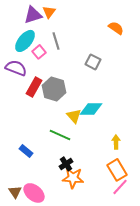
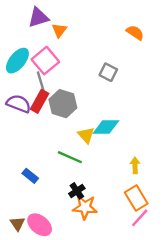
orange triangle: (49, 12) -> (59, 30), moved
cyan ellipse: (25, 41) -> (17, 61), moved
gray line: (56, 41) -> (41, 82), moved
pink square: (39, 52) -> (45, 61), size x1.6
purple semicircle: (16, 68) -> (19, 104), moved

